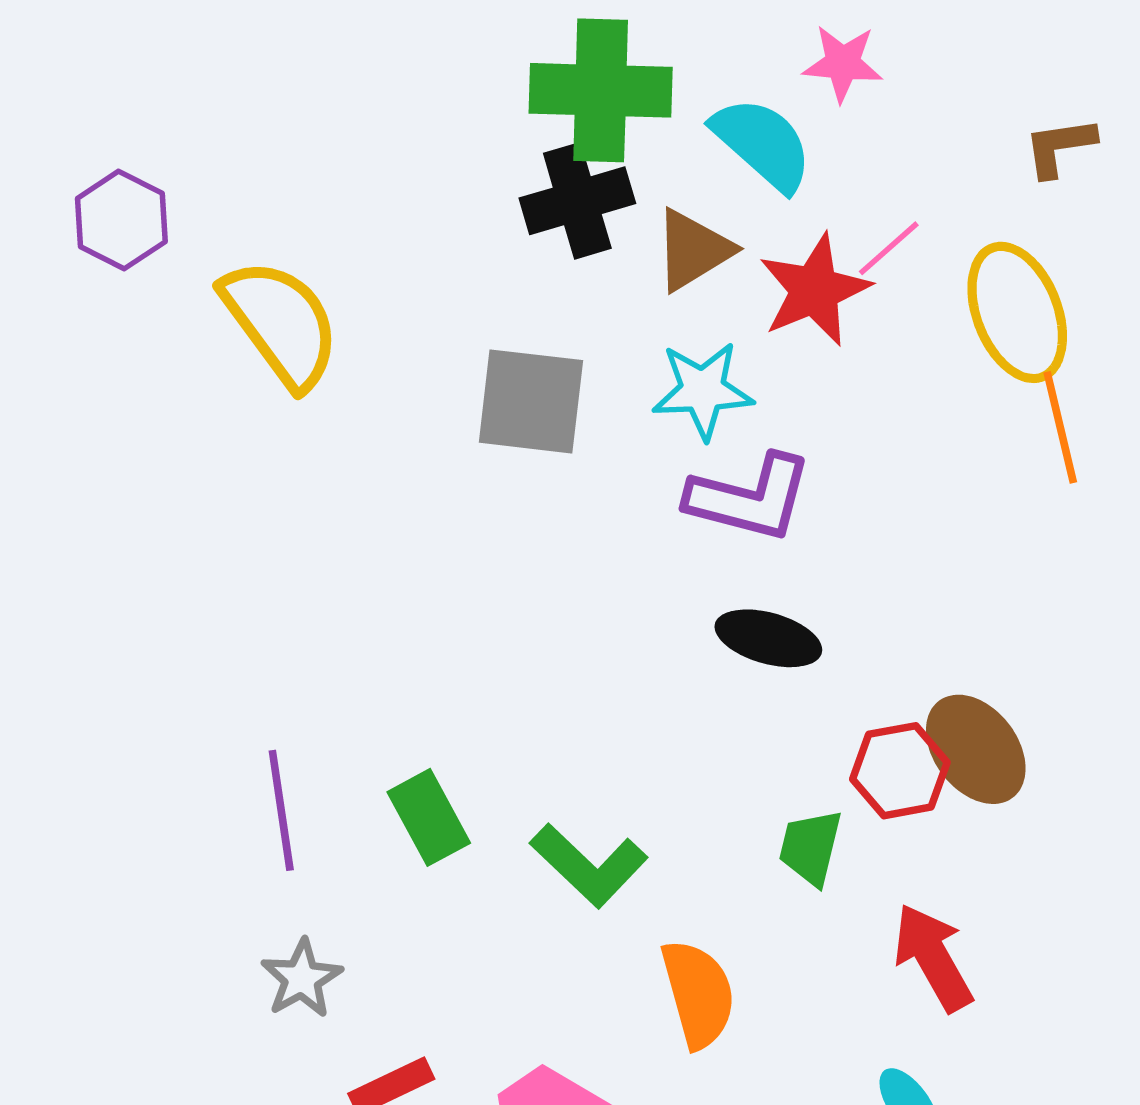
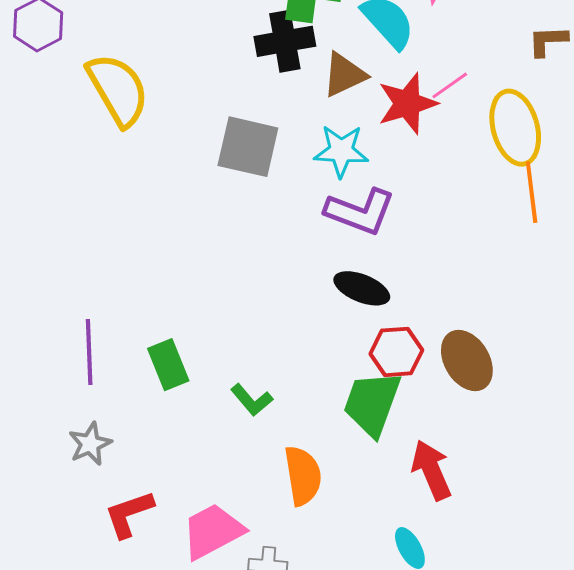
red hexagon: (900, 771) -> (396, 352), moved
green trapezoid: (810, 847) -> (372, 403), size x1.6
green L-shape: (589, 865) -> (252, 400), size x0.7

